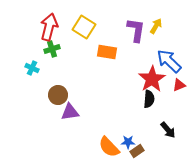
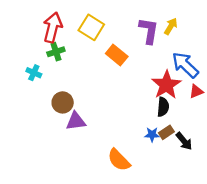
orange rectangle: (107, 52) -> (117, 55), turned 30
blue star: (128, 142) -> (152, 135), moved
brown rectangle: (137, 151) -> (166, 132), moved

